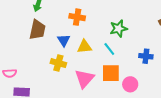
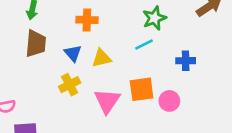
green star: (119, 29) -> (154, 18), moved
cyan line: (109, 49) -> (144, 45), moved, turned -72
yellow cross: (58, 63) -> (70, 85), turned -35

